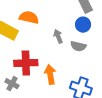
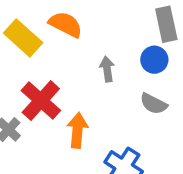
gray semicircle: (78, 46) -> (154, 104), moved
red cross: (26, 63) -> (41, 100), turned 30

